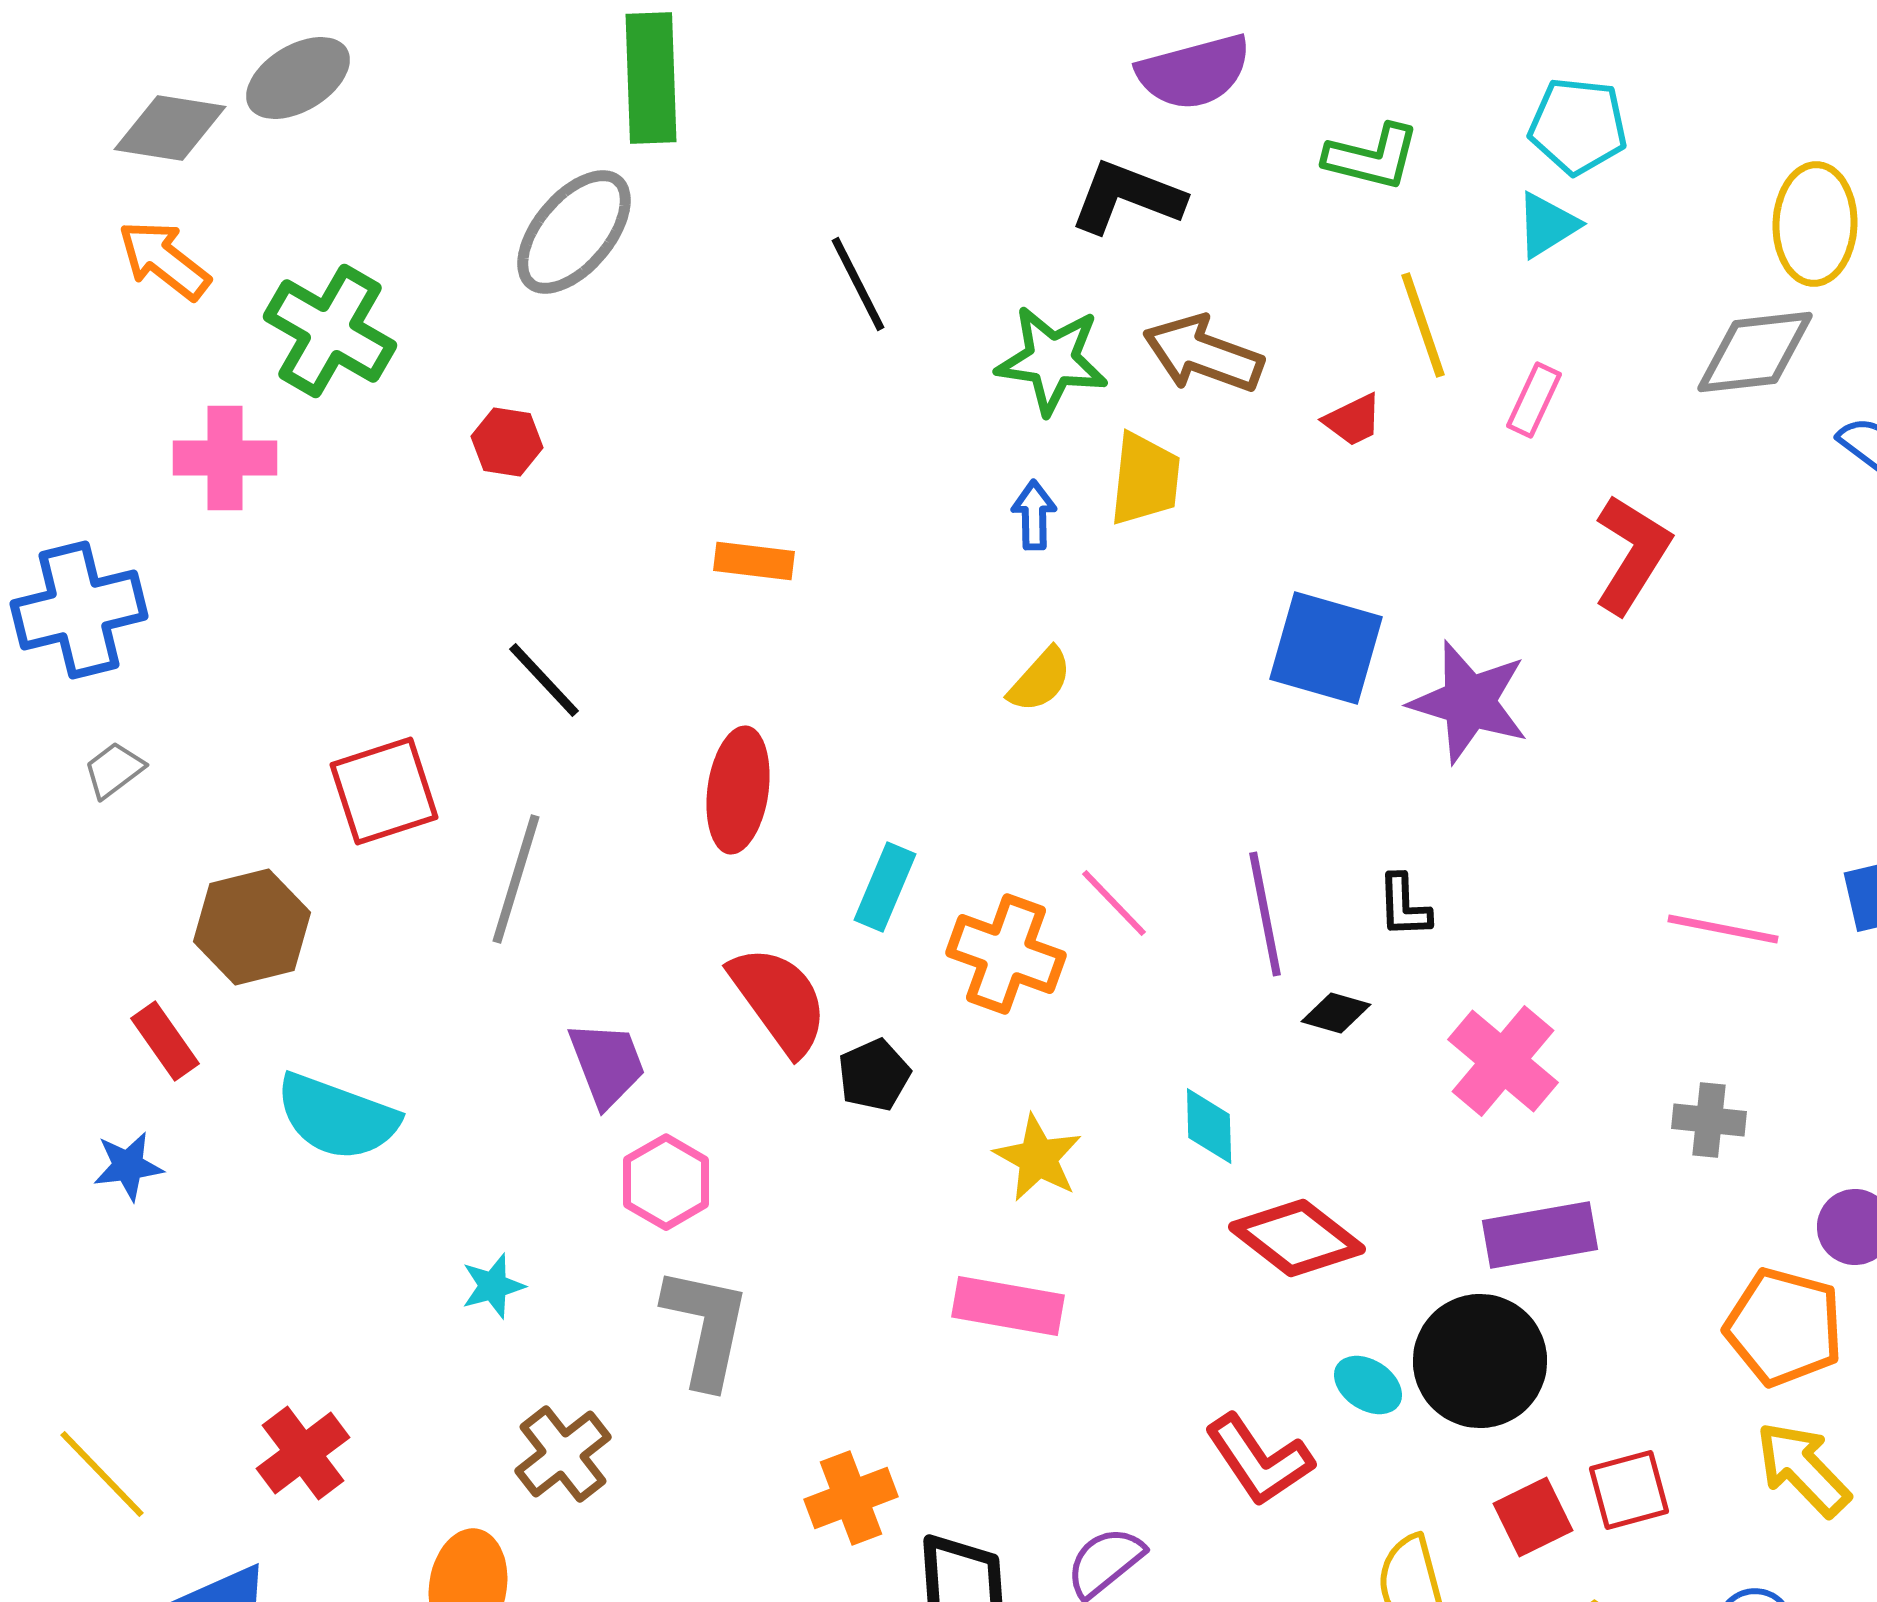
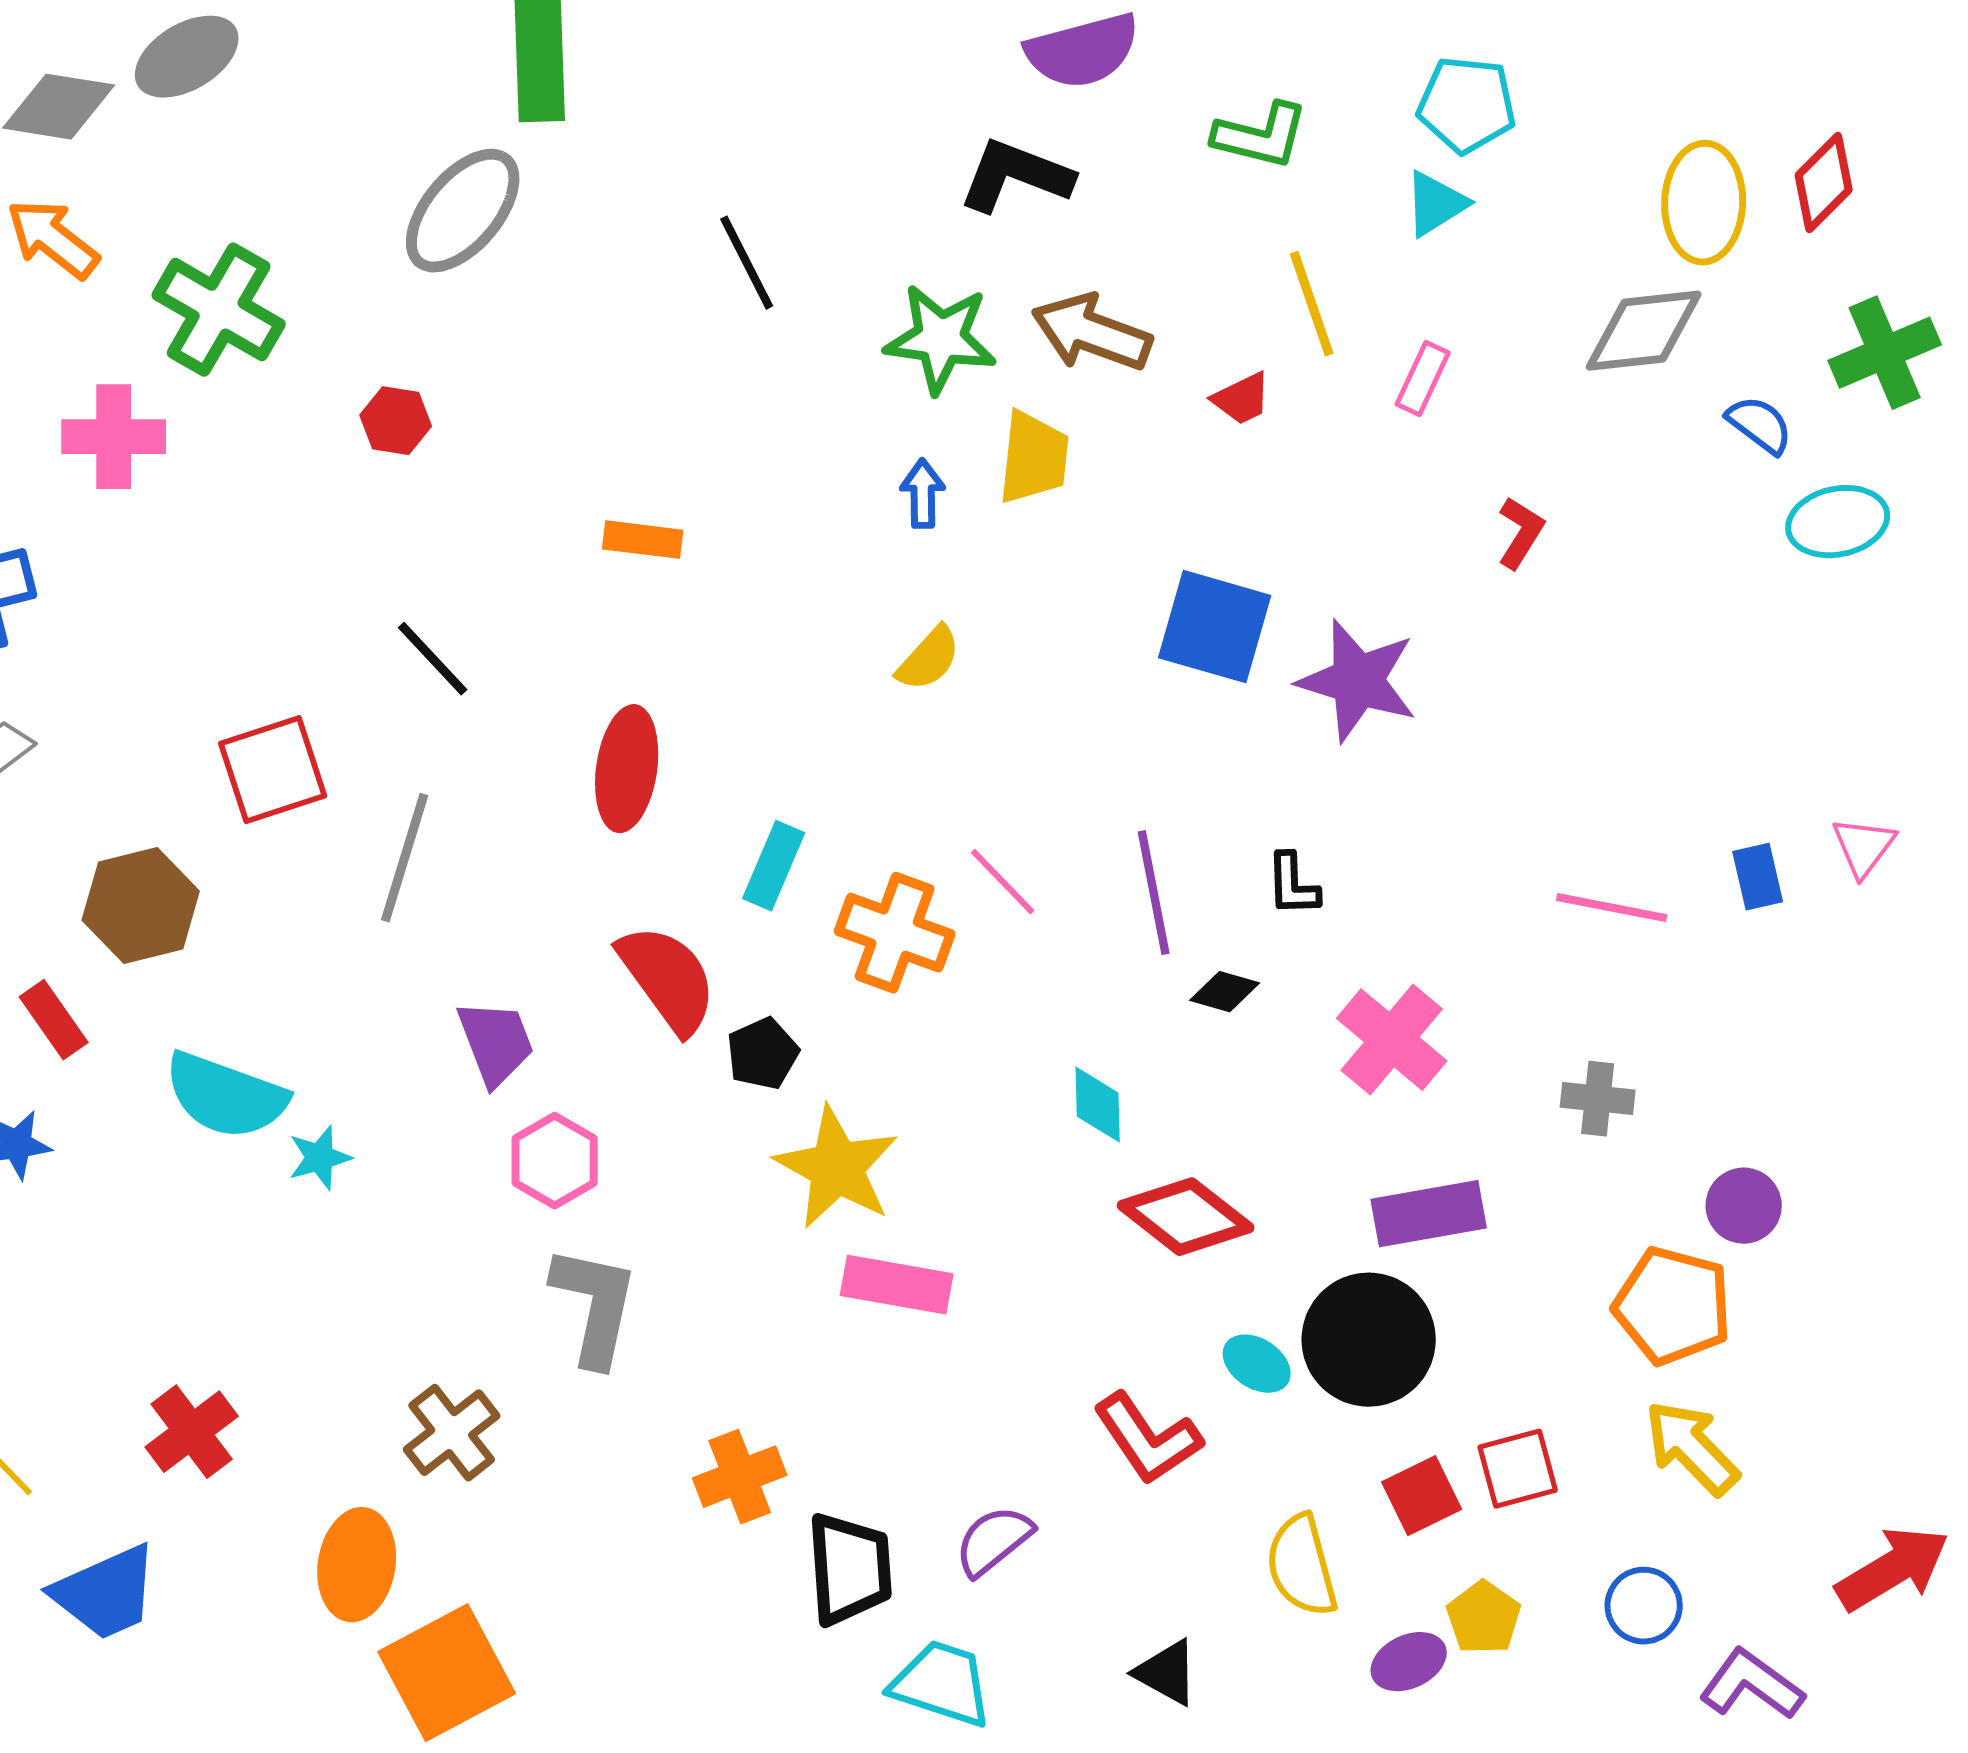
red L-shape: (1632, 554) -> (1521, 533), size x0.6
yellow star: (1038, 1158) -> (837, 1168), moved, size x1.4
cyan star: (493, 1286) -> (320, 1158), moved

